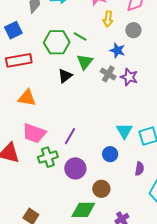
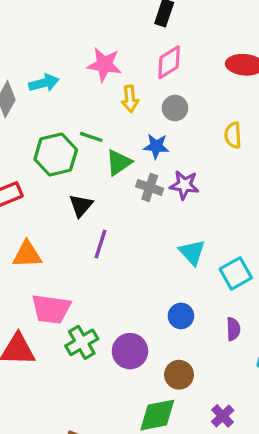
green triangle: (85, 62) -> (119, 162), moved, turned 30
cyan triangle: (124, 131) -> (192, 252), moved
purple line: (70, 136) -> (101, 244), moved

